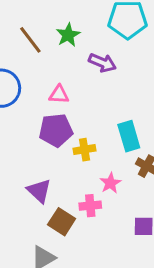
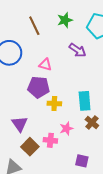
green star: (68, 35) -> (65, 20), moved

